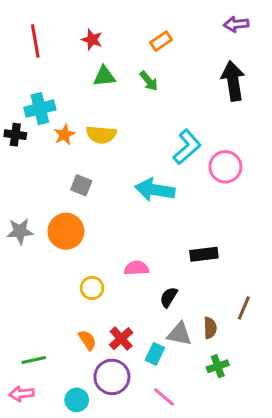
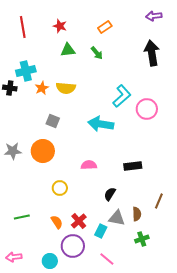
pink semicircle: (136, 268) -> (89, 165), moved
green line: (34, 360) -> (22, 217), moved

